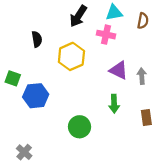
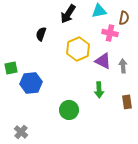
pink cross: (106, 35) -> (110, 33), moved
black semicircle: (37, 39) -> (41, 34), moved, turned -152
yellow hexagon: (71, 56) -> (78, 49), moved
green square: (13, 78) -> (11, 68), turned -32

